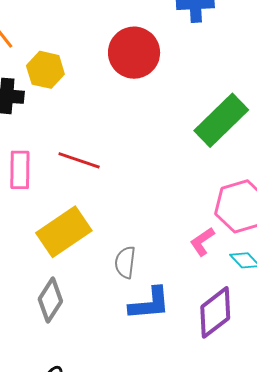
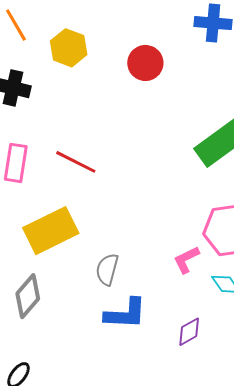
red circle: (134, 53) -> (145, 63), size x0.7
yellow hexagon: (45, 70) -> (69, 48), moved
purple diamond: (215, 312) -> (189, 332), size x0.6

